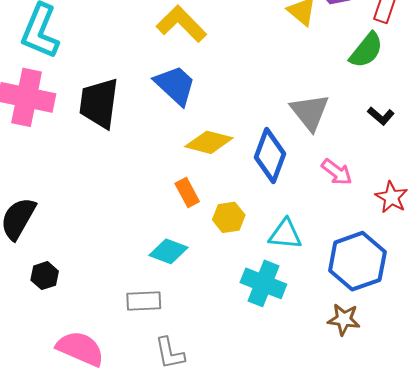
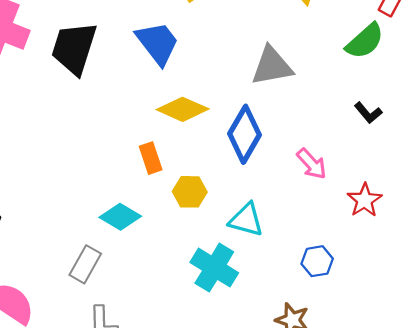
gray triangle: (310, 112) -> (272, 66), moved, turned 48
blue hexagon: (357, 261) -> (317, 261), size x0.5
gray rectangle: (144, 301) -> (85, 264), turned -68

